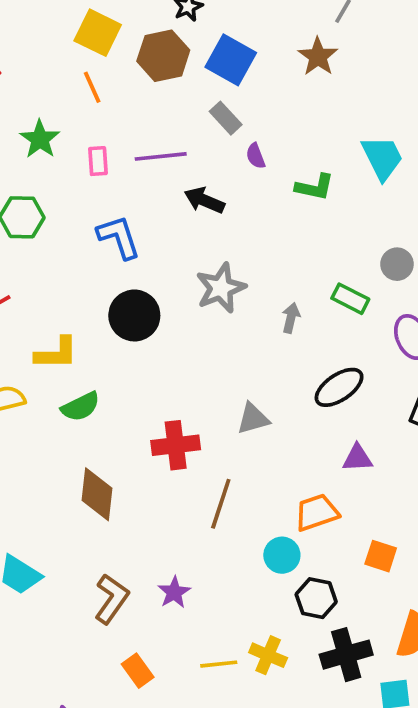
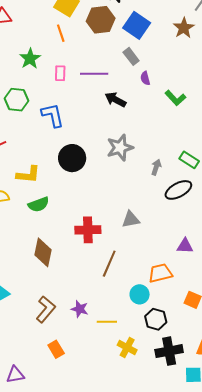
green L-shape: (315, 187) -> (175, 98), turned 30
blue L-shape: (119, 237) -> (53, 115), moved
black ellipse: (339, 387) -> (178, 190), moved
purple star: (174, 592) -> (80, 309), turned -30
yellow line: (219, 664) -> (107, 322), moved

